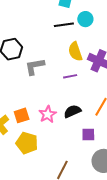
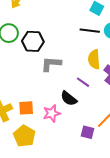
purple line: (70, 76) -> (83, 82), turned 32
black semicircle: (72, 111) -> (69, 98), moved, turned -132
purple square: (88, 135) -> (87, 132), moved

